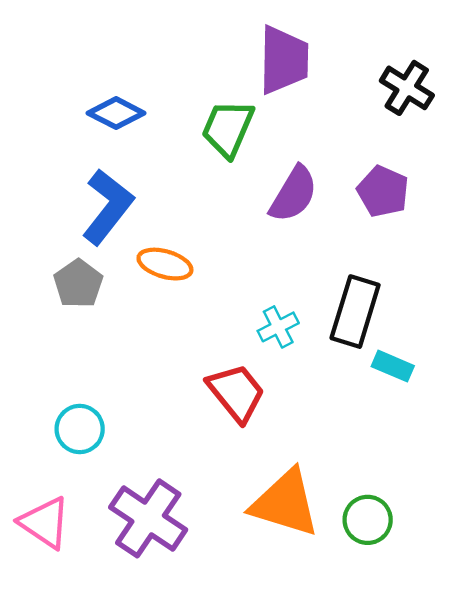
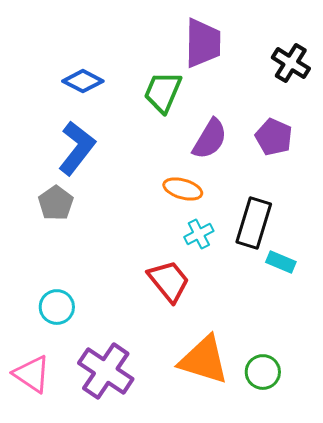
orange ellipse: (165, 264) -> (183, 189), moved

